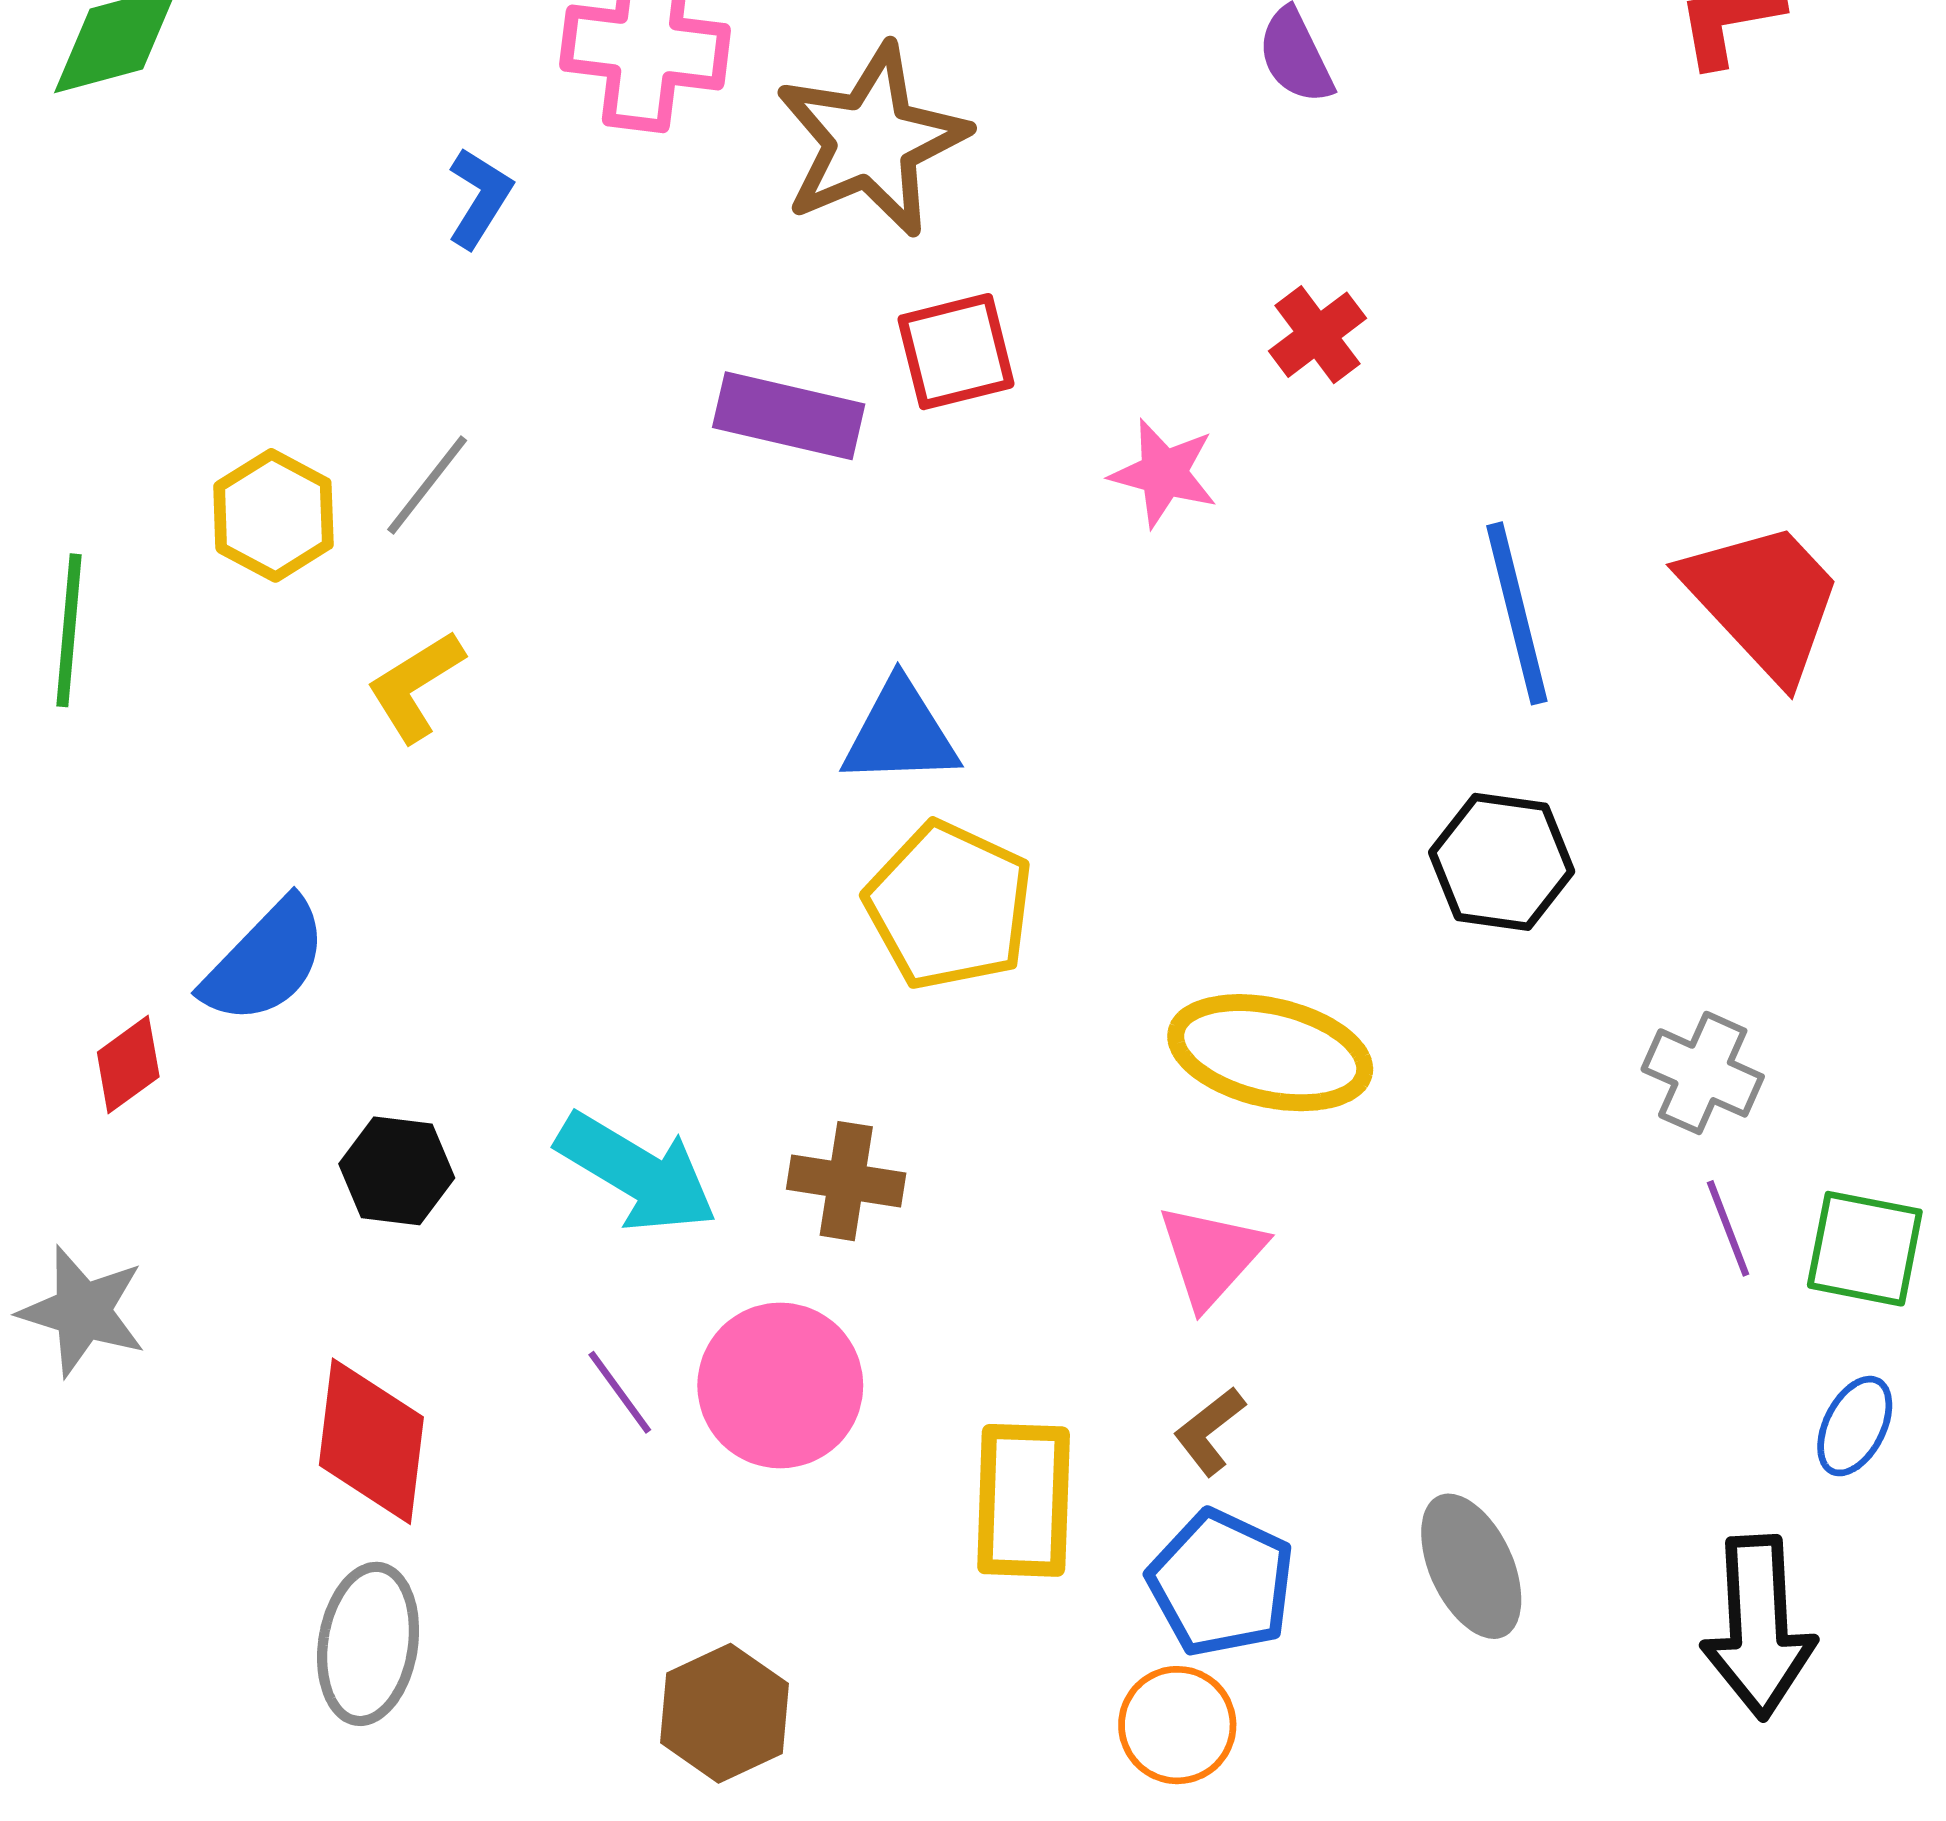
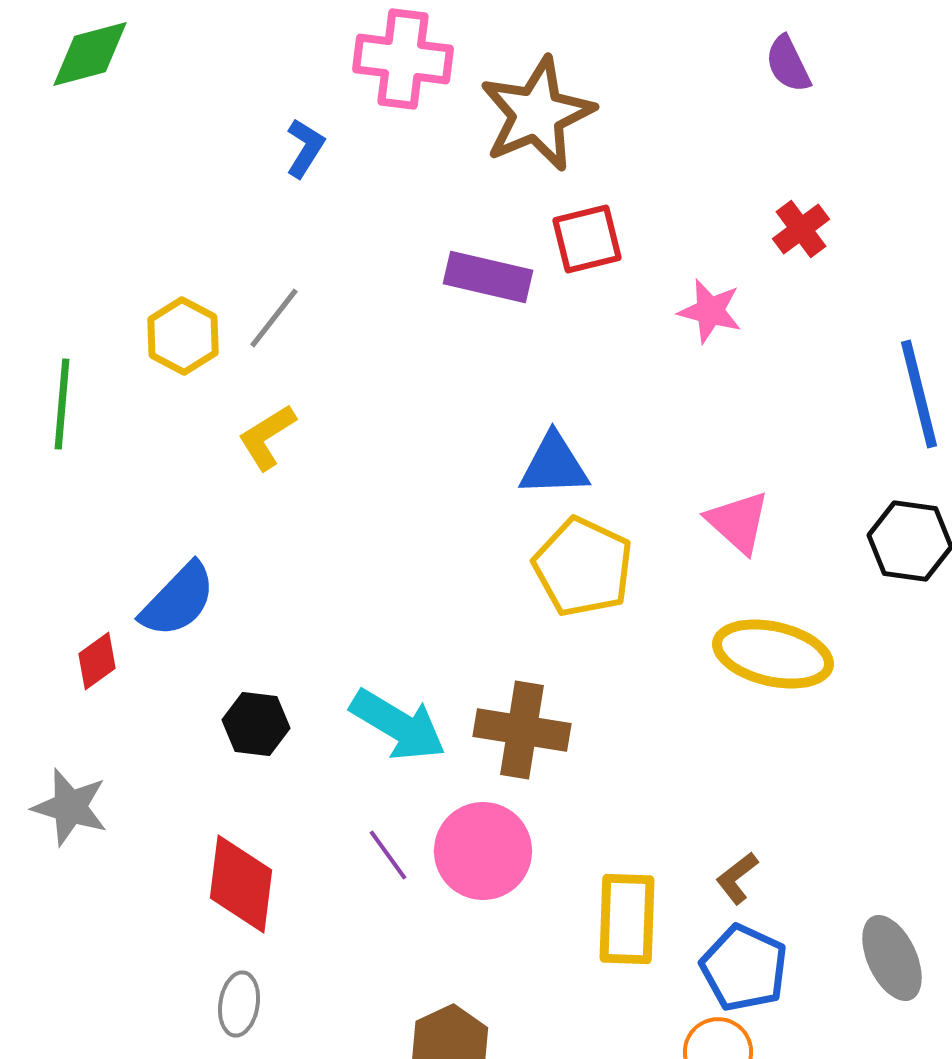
brown cross: (846, 1181) -> (522, 730), size x1.4
pink triangle: (1211, 1255) -> (738, 522), moved, turned -30
gray ellipse: (368, 1644) -> (239, 1004), size x0.7

